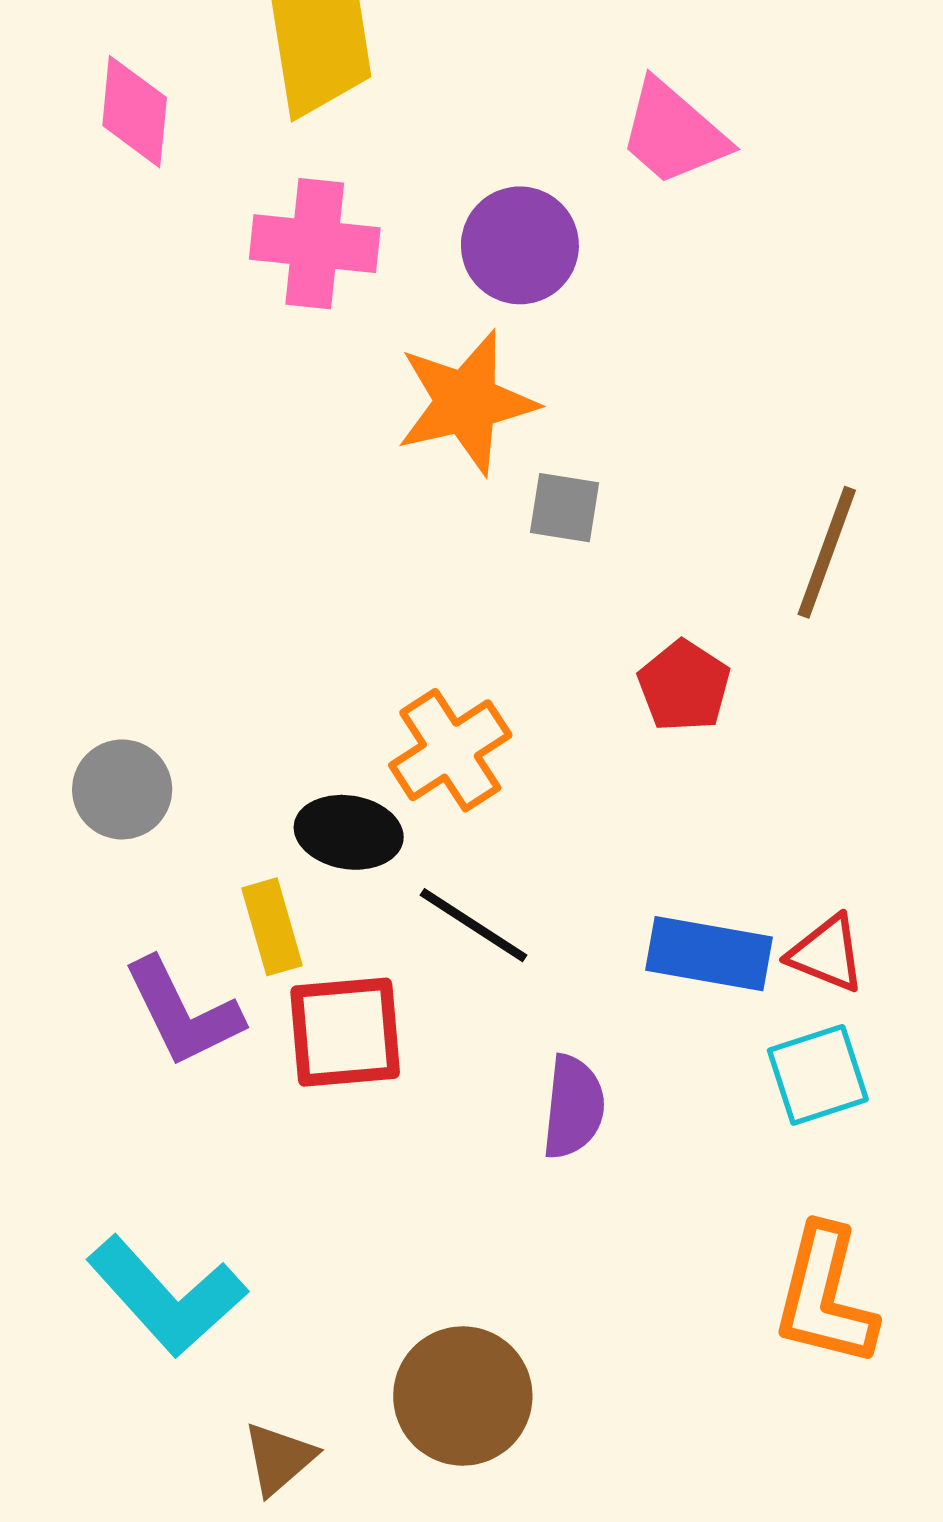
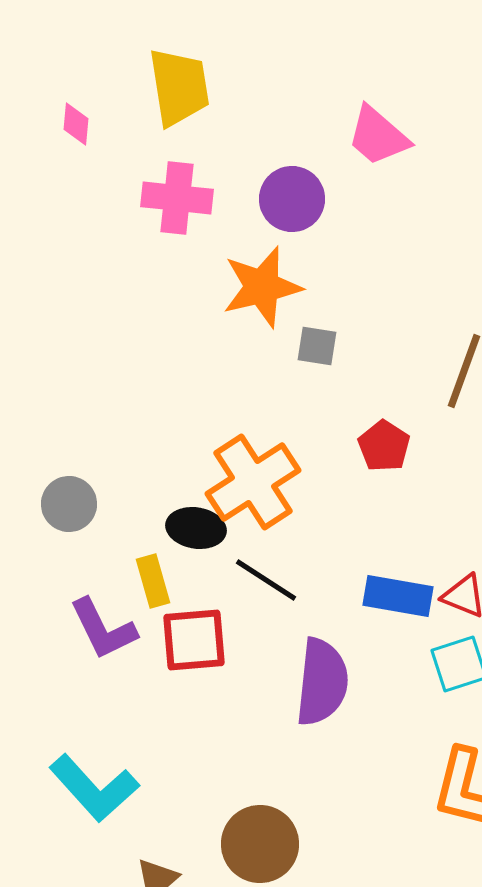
pink diamond: (135, 112) -> (76, 124), size x0.7
orange cross: (450, 750) -> (253, 482), size x1.4
purple semicircle: (573, 1107) -> (322, 682), size x1.5

